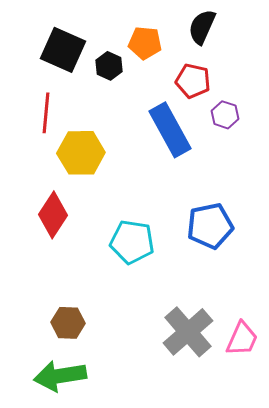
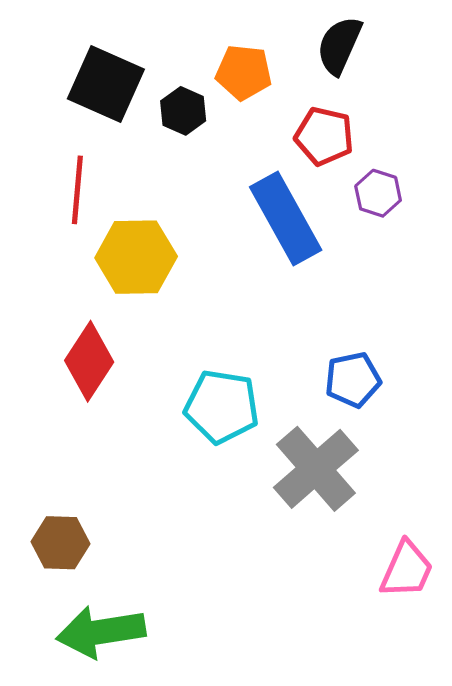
blue pentagon: (210, 226) -> (353, 380), size x0.7
brown hexagon: (68, 323) -> (60, 543), moved
gray cross: (188, 332) -> (316, 469), moved

